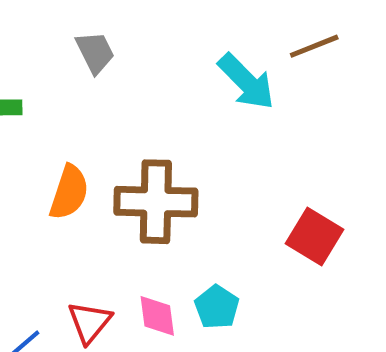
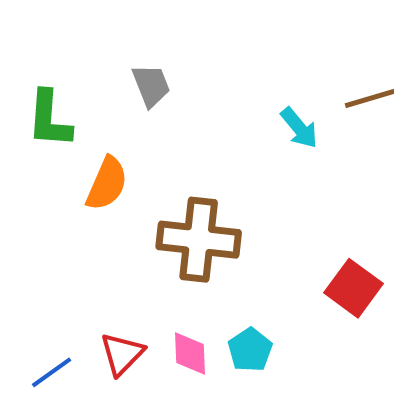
cyan arrow: (246, 82) -> (299, 128), size x0.7
orange semicircle: (69, 192) -> (107, 184), moved

